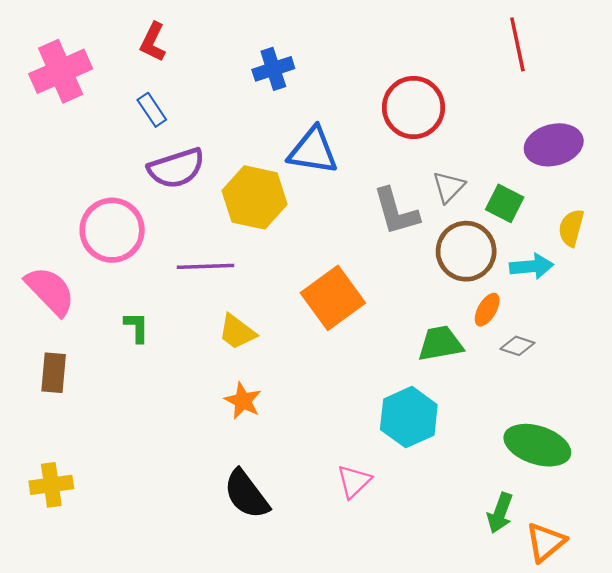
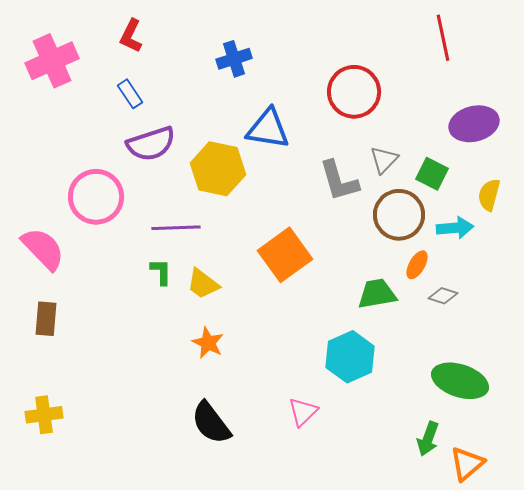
green L-shape: (137, 327) -> (161, 272), moved

